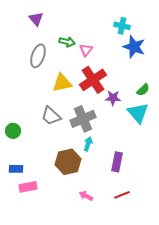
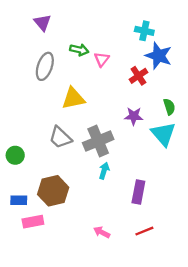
red cross: (93, 80) -> (138, 76), moved, size x0.6
green semicircle: (143, 90) -> (169, 107), turned -64
brown hexagon: (68, 162) -> (53, 191), moved

